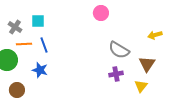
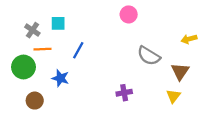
blue line: (44, 45) -> (78, 50), moved, turned 49
purple cross: (116, 74) -> (124, 93), moved

